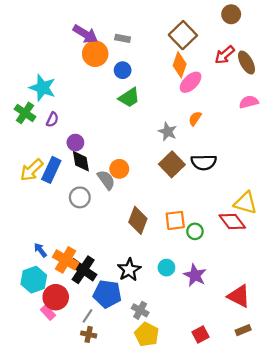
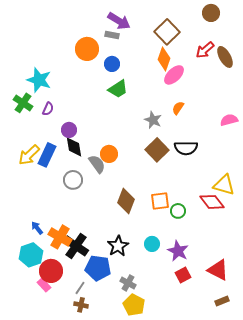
purple arrow: (85, 34) -> (119, 21), moved
pink semicircle: (249, 102) -> (229, 120), moved
red square: (200, 334) -> (183, 275), moved

